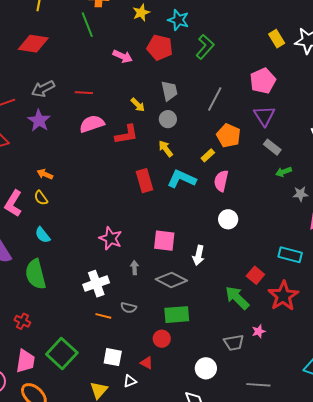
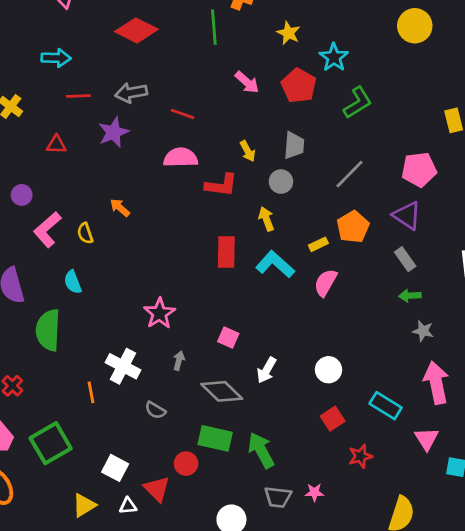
yellow star: (141, 13) -> (288, 33), turned 30
purple triangle: (264, 116) -> (407, 215), turned -40
orange arrow: (45, 174) -> (120, 208), moved
white circle: (228, 219) -> (328, 370), moved
pink square: (164, 241) -> (228, 337), size x0.7
white cross: (96, 284) -> (123, 366), turned 30
red star: (283, 296) -> (360, 456), size x0.6
green arrow: (237, 298) -> (261, 450), moved
orange line: (103, 316) -> (91, 392), moved, turned 49
red triangle: (147, 363) -> (157, 489), size x1.5

